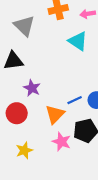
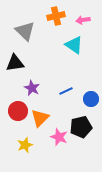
blue line: (75, 100) -> (66, 91), moved
orange triangle: (55, 114) -> (40, 118), moved

